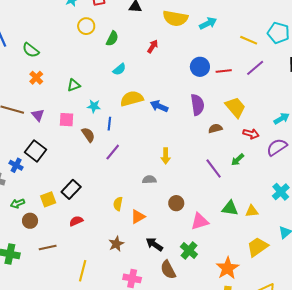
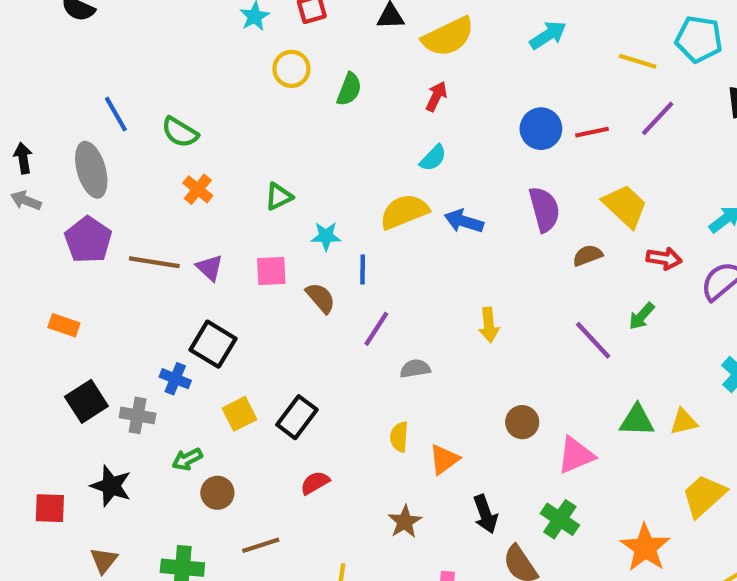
yellow semicircle: (175, 18) -> (448, 37), moved, turned -30
cyan semicircle: (119, 69) -> (433, 158), moved
gray semicircle: (149, 180) -> (415, 369), moved
yellow square: (48, 199) -> (240, 414), moved
black arrow: (154, 244) -> (485, 514), turned -138

